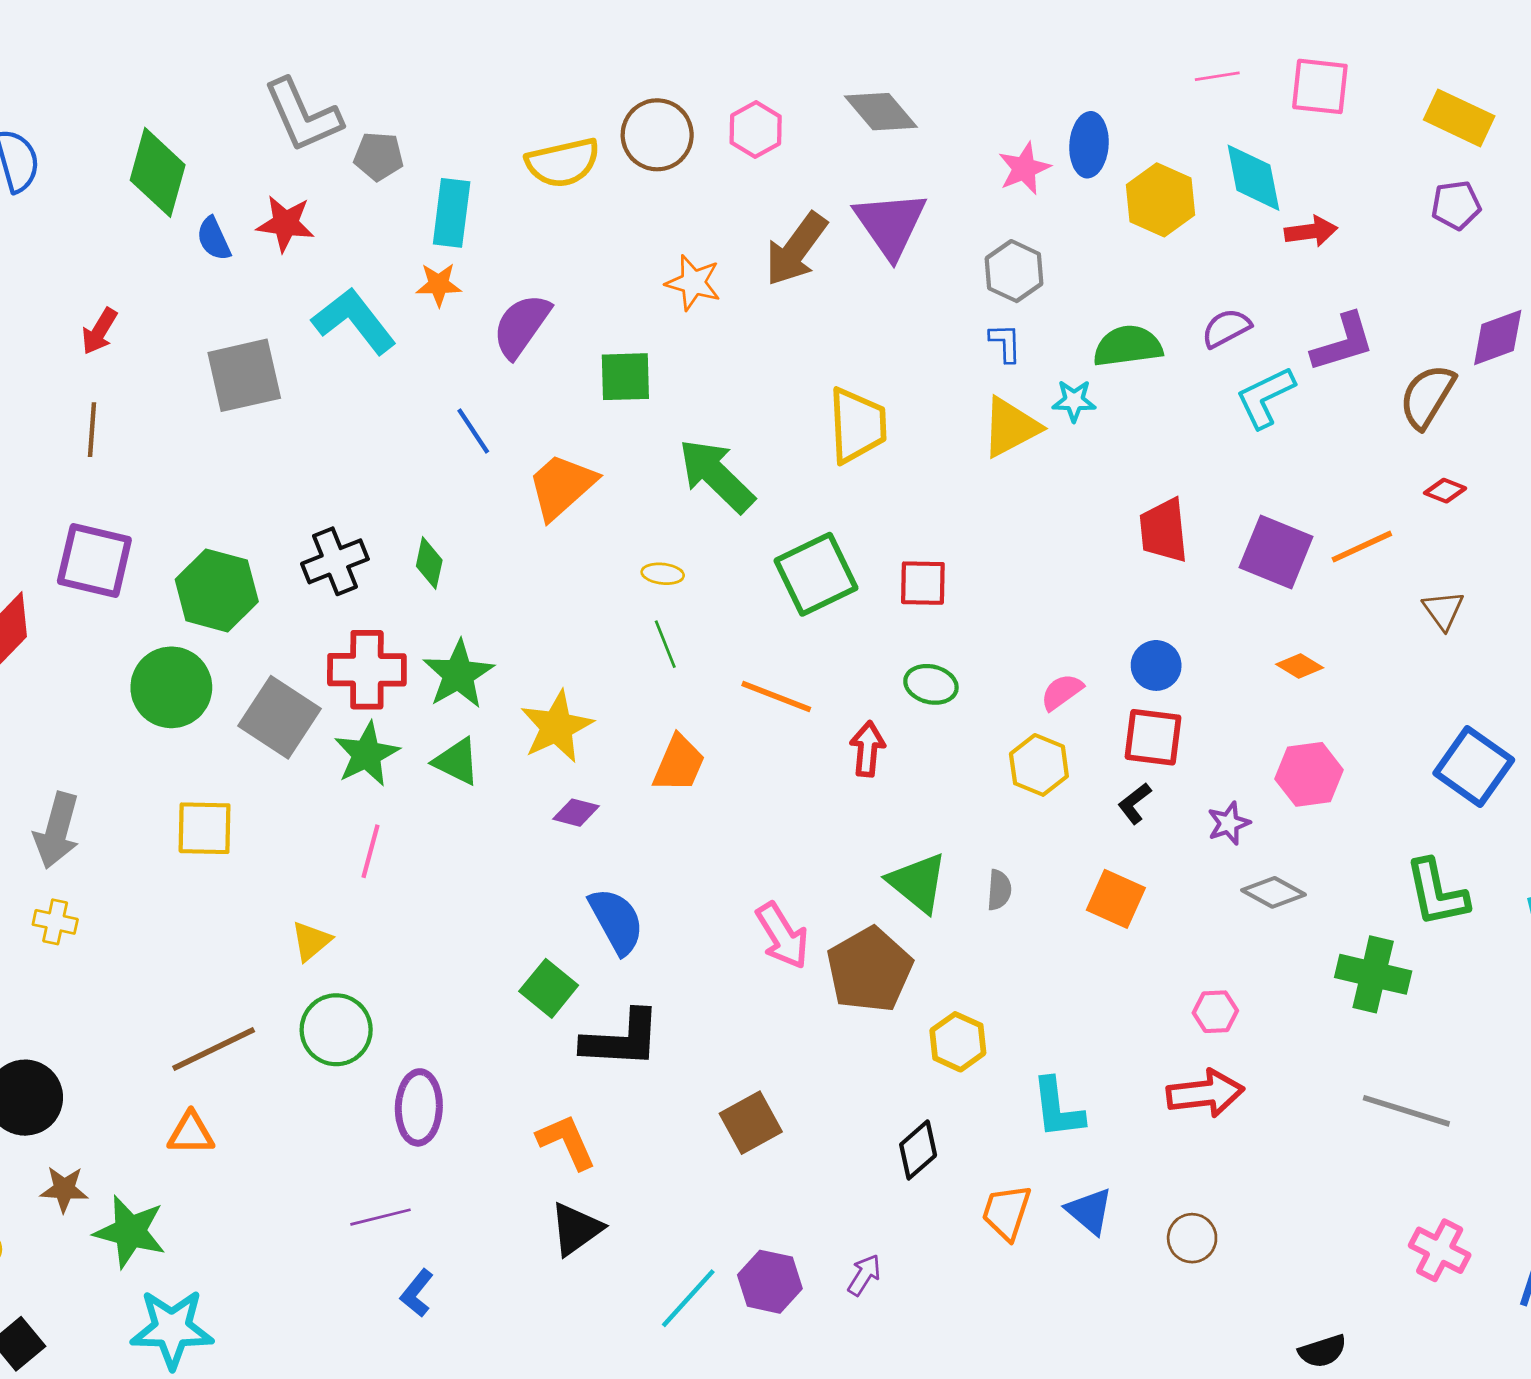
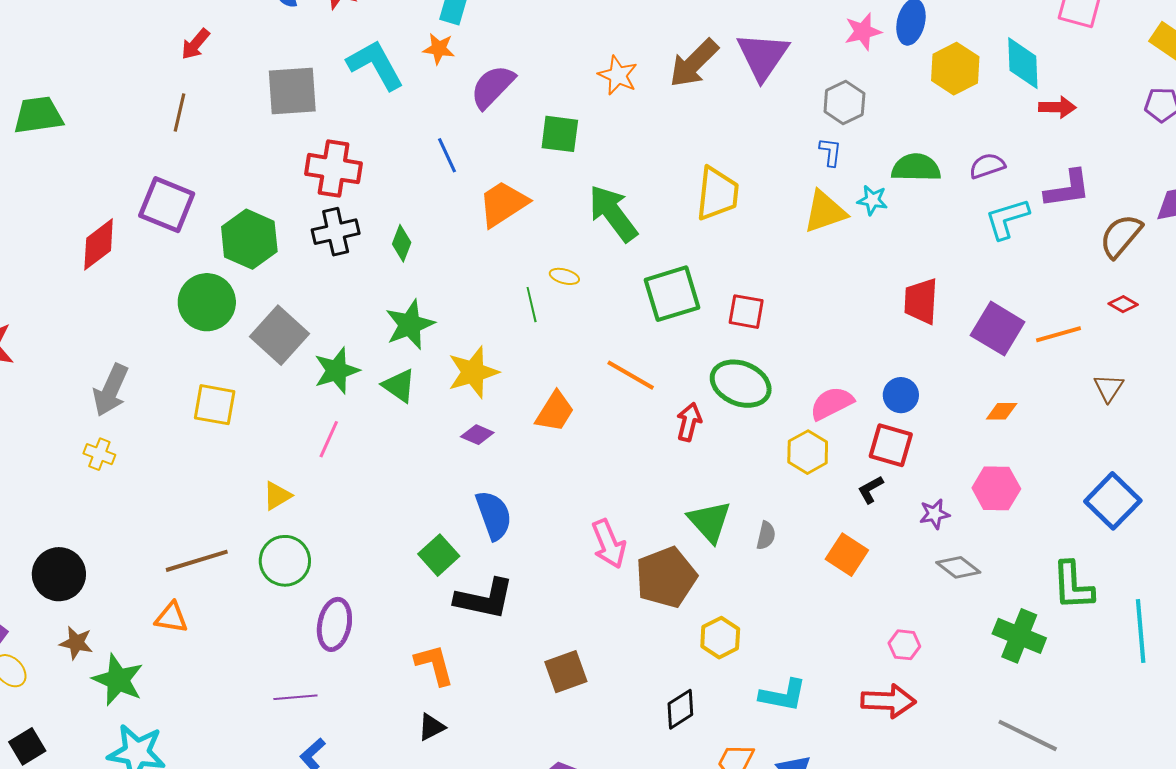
green line: (665, 644) -> (532, 305), moved
orange diamond: (1300, 666) -> (1002, 411), turned -40
red cross: (367, 670) -> (334, 169), moved
green ellipse: (931, 684) -> (741, 384), size x1.6
pink semicircle: (1062, 692) -> (832, 403), size x1.4
cyan L-shape: (1057, 1108) -> (783, 695), turned -81
black triangle: (576, 1229) -> (431, 727), size x0.7

